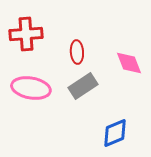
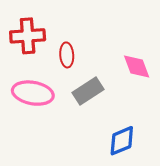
red ellipse: (77, 52) -> (67, 55), moved

